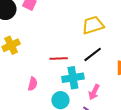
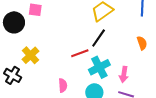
black line: (93, 54) -> (99, 38), moved

